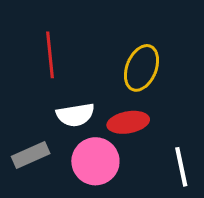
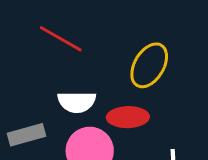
red line: (50, 55) -> (61, 39), turned -63

